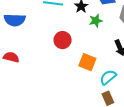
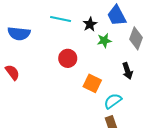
red semicircle: (11, 57) -> (12, 72), turned 35

